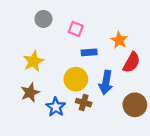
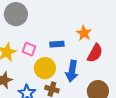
gray circle: (43, 19) -> (16, 14), size x1.5
pink square: (76, 29) -> (29, 49), moved

